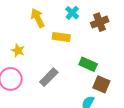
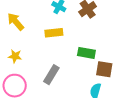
yellow arrow: (38, 18) -> (16, 22), moved

